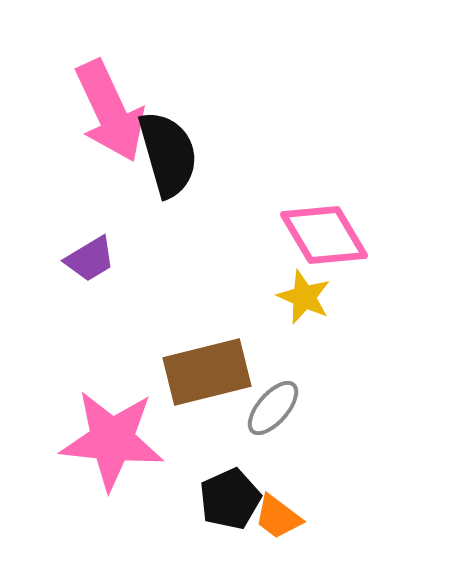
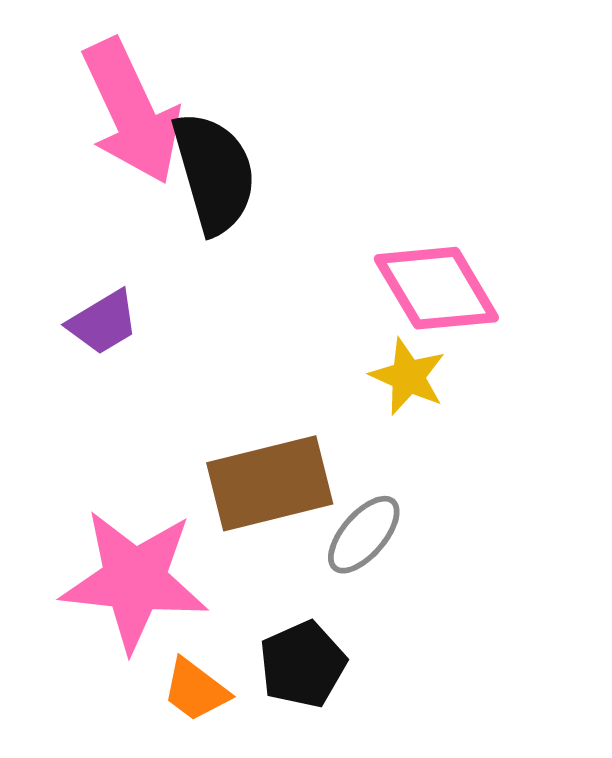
orange trapezoid: (278, 517) -> (196, 690), moved

